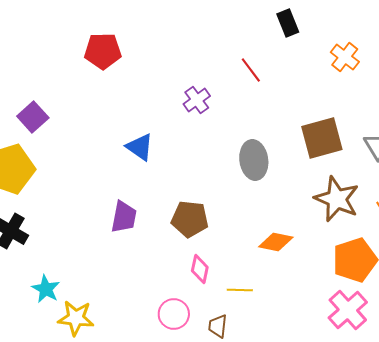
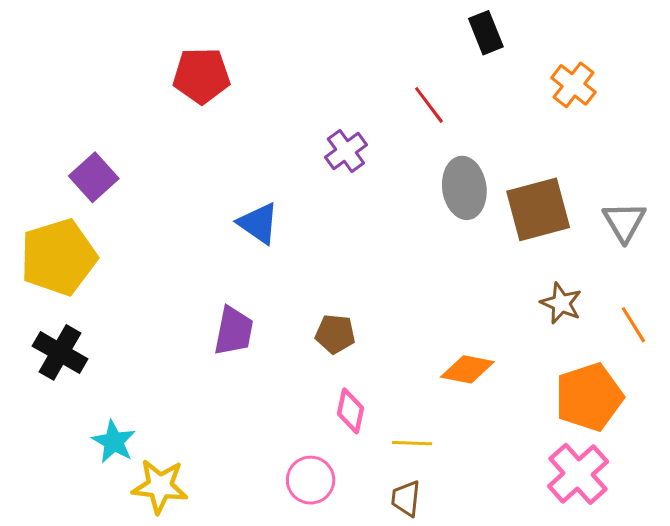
gray ellipse: (254, 160) -> (464, 188), moved
brown star: (337, 199) -> (561, 303), size x0.6
brown pentagon: (190, 219) -> (335, 334), size x0.7
brown trapezoid: (218, 326) -> (406, 498), moved

